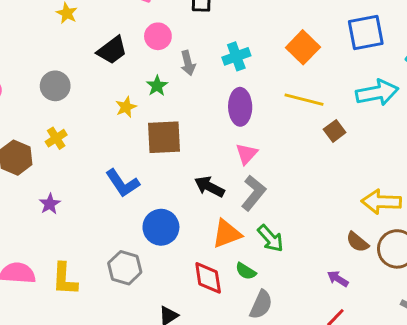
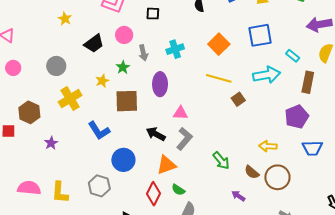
purple ellipse: (240, 107) -> (160, 84), moved
yellow cross: (56, 138) -> (70, 99), moved, size x1.6
pink triangle: (247, 154) -> (180, 113), turned 49
yellow arrow: (381, 202) -> (268, 146), size x0.7
green arrow: (271, 238) -> (221, 161), moved
red diamond: (208, 278) -> (154, 194), turned 35

